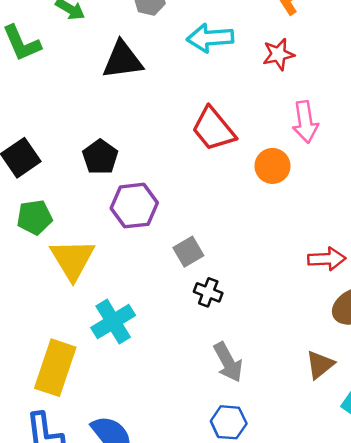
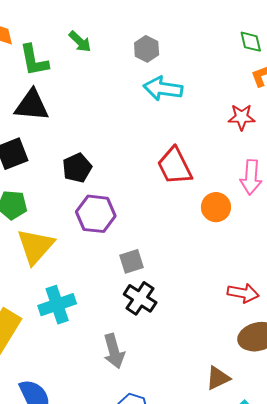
cyan arrow: (210, 38) -> (163, 89), moved
black triangle: (123, 60) -> (32, 105), moved
black cross: (208, 292) -> (140, 298), size x1.4
gray arrow: (228, 362) -> (114, 351), moved

